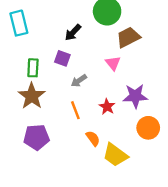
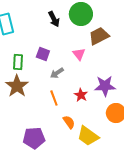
black arrow: (73, 32) -> (54, 19), moved, turned -70
pink triangle: (113, 63) -> (79, 54), moved
purple pentagon: (36, 137) -> (34, 138), moved

